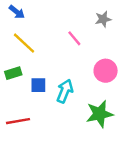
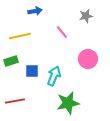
blue arrow: (17, 12) -> (35, 11), moved, turned -48
yellow line: (24, 43) -> (20, 36), turned -55
green star: (100, 114) -> (68, 103), moved

